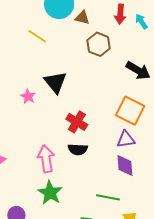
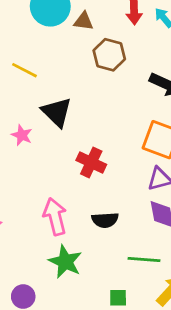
yellow line: (37, 36) -> (25, 70), moved
black semicircle: (78, 149) -> (105, 220), moved

